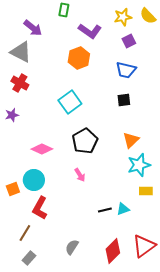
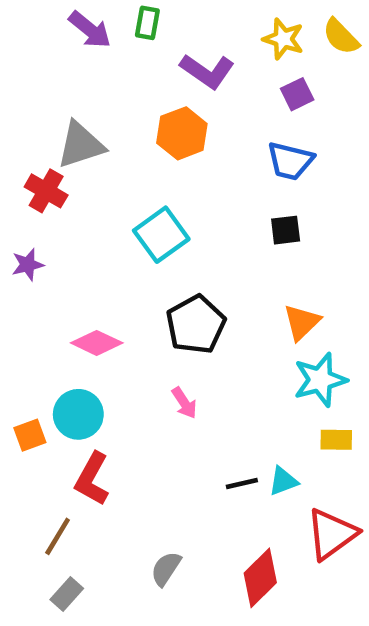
yellow star: (123, 17) -> (283, 39), turned 30
purple arrow: (33, 28) -> (90, 30), moved
gray triangle: (21, 52) -> (81, 145), moved, turned -45
red triangle: (144, 246) -> (332, 534), moved

